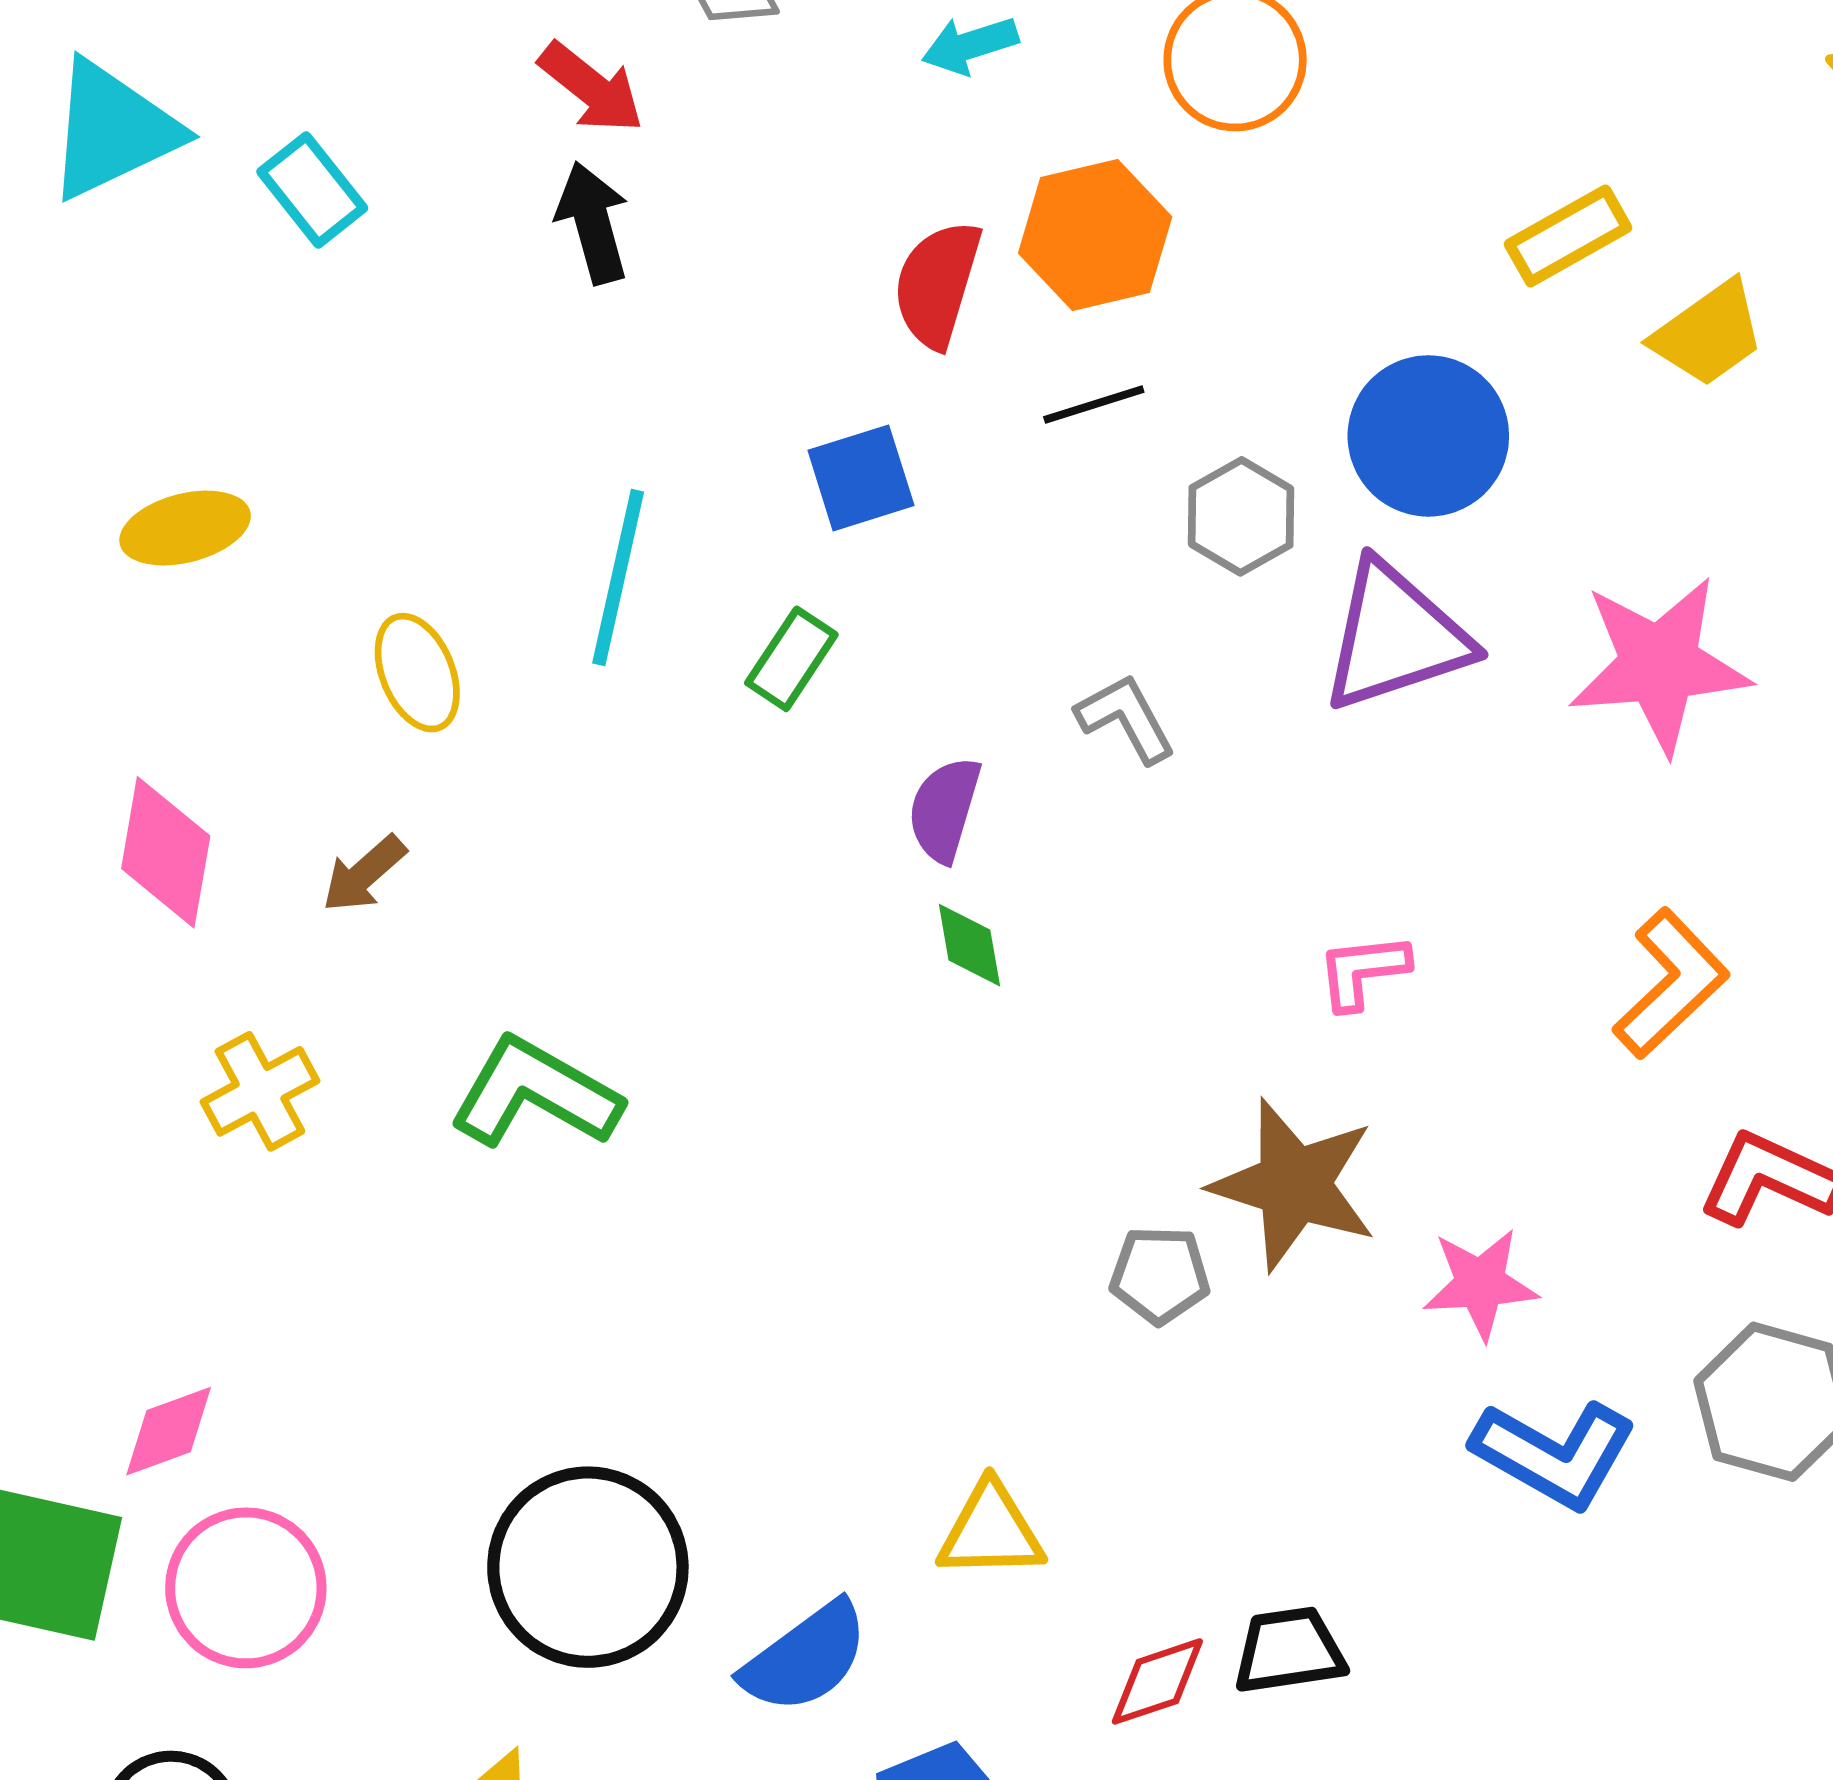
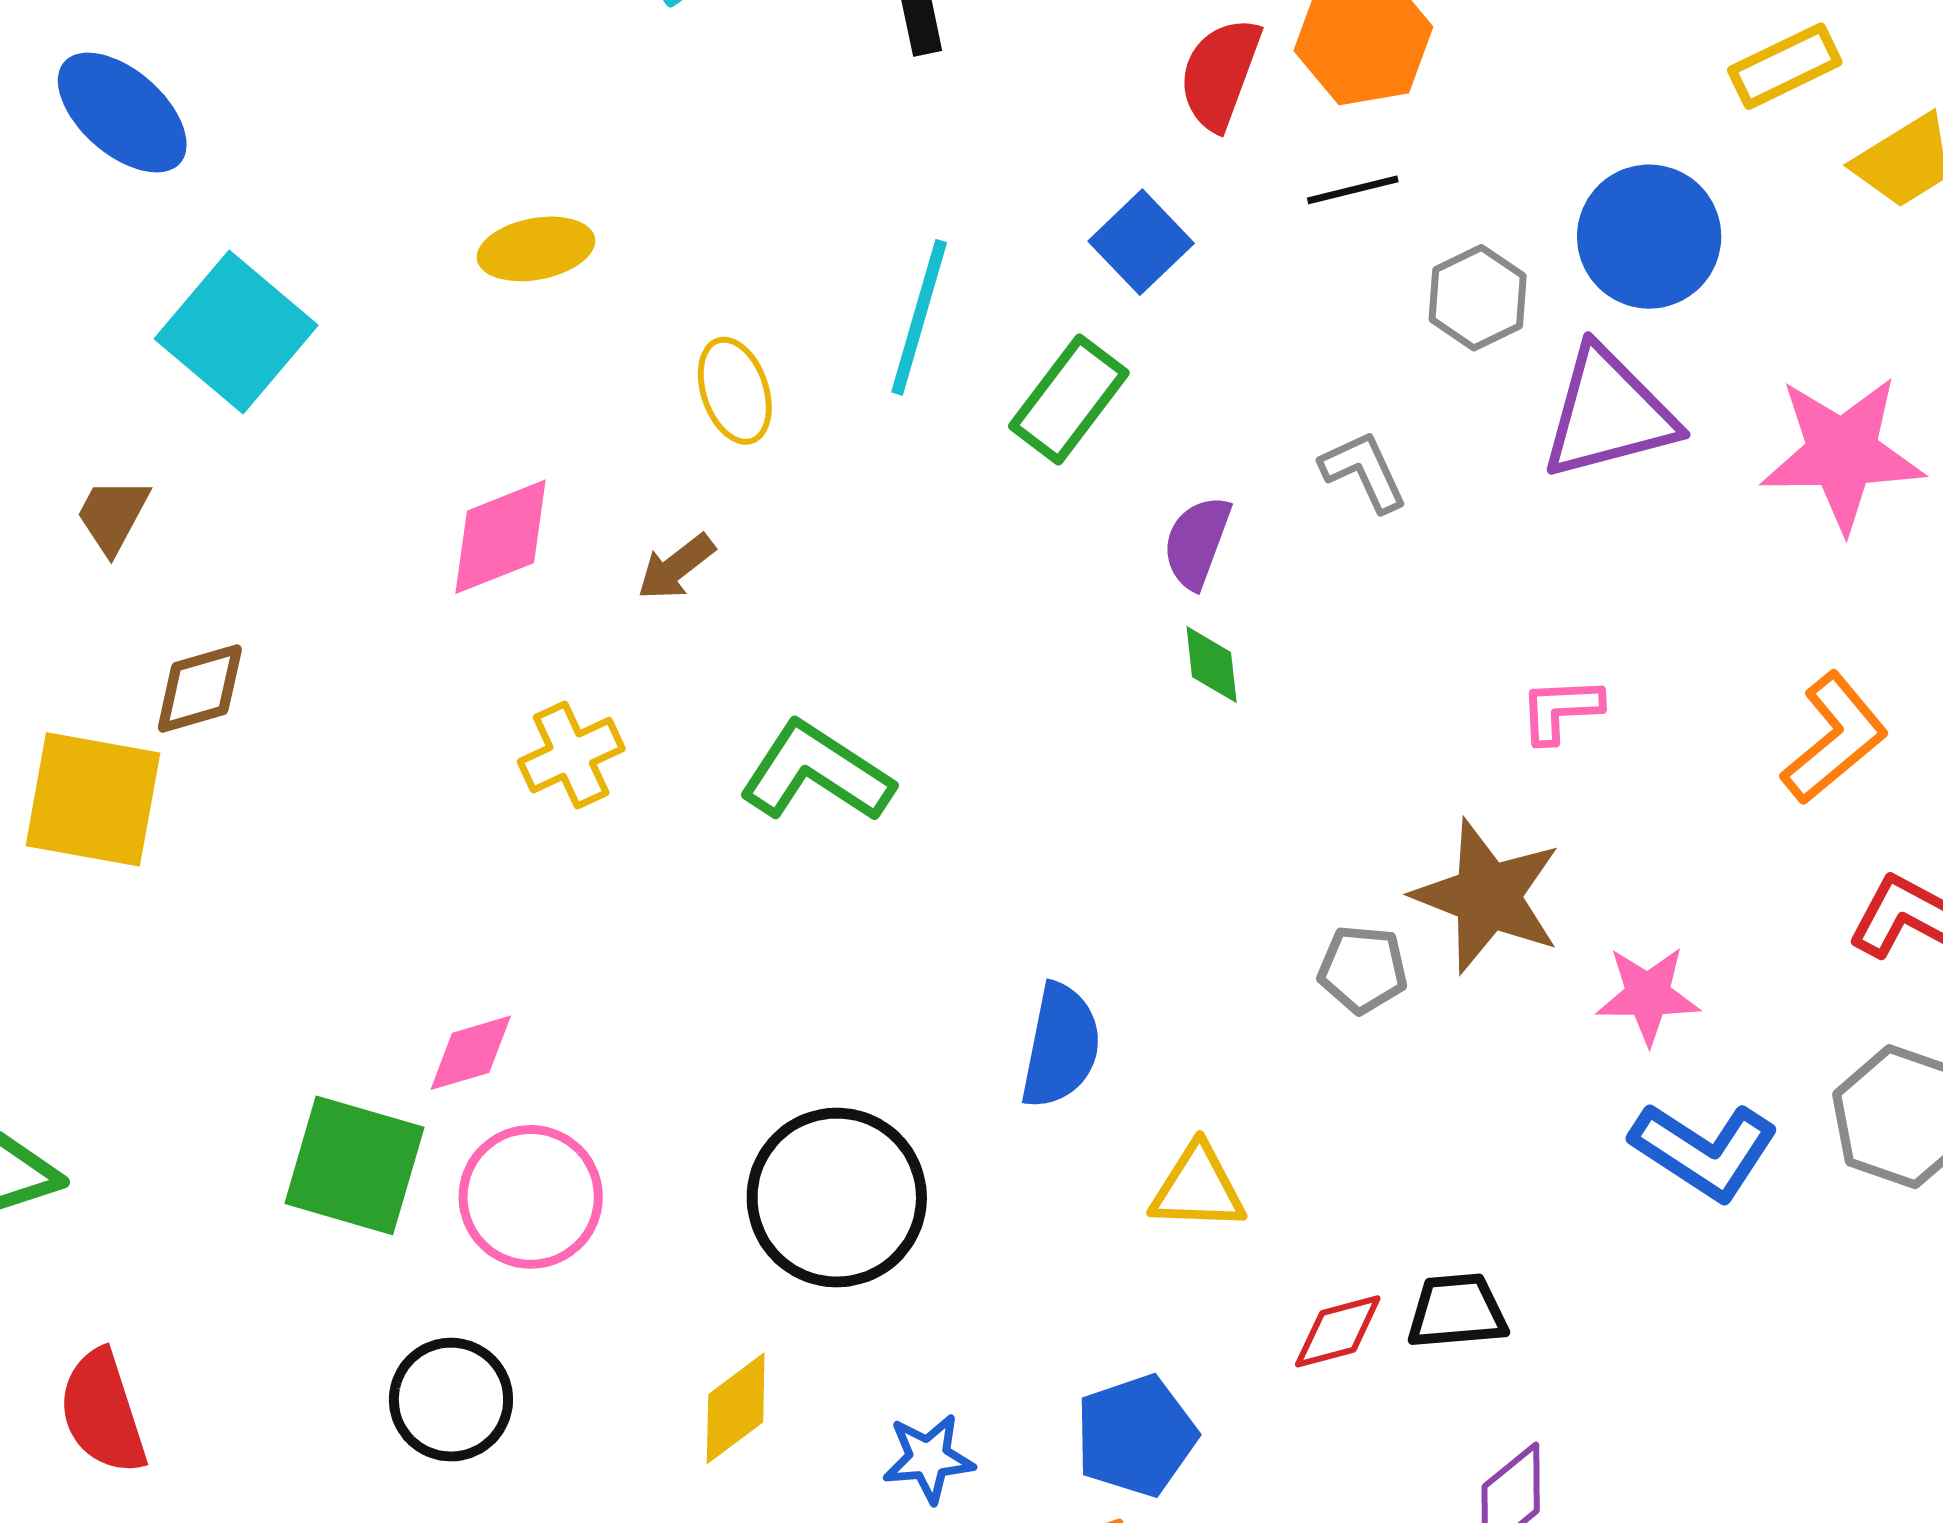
blue square: (861, 478) -> (1141, 242), turned -30
green rectangle: (791, 659) -> (1069, 399), size x1.4
pink diamond: (166, 852) -> (501, 537), turned 55
blue semicircle: (805, 1658) -> (1061, 1046), moved, turned -46

